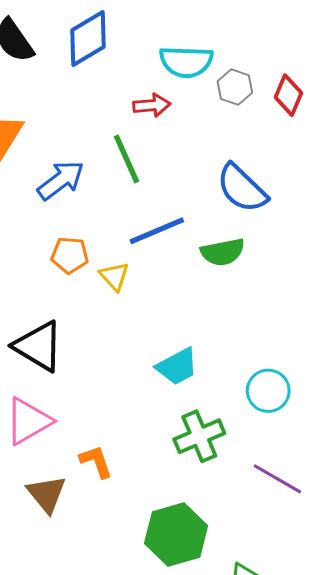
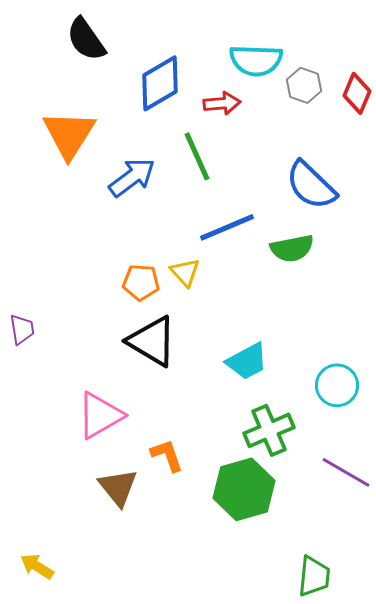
blue diamond: (88, 38) -> (160, 83), moved
orange pentagon: (70, 255) -> (141, 282), moved
black triangle: (38, 346) -> (152, 341), moved
green hexagon: (176, 534) -> (244, 489), moved

